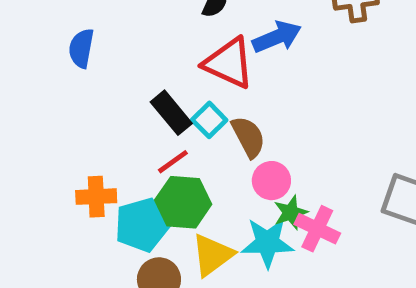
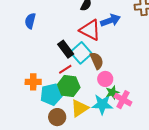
cyan square: (209, 120) -> (81, 53), size x1.5

